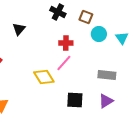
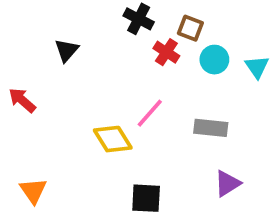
red cross: (66, 43) -> (166, 52), moved, turned 32
gray rectangle: (107, 75) -> (211, 128), moved
black square: (75, 100) -> (146, 198), moved

